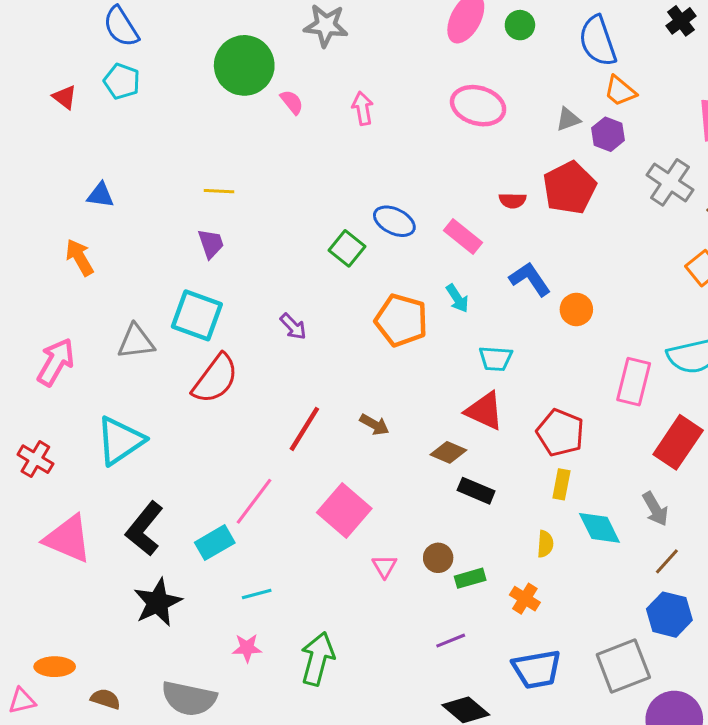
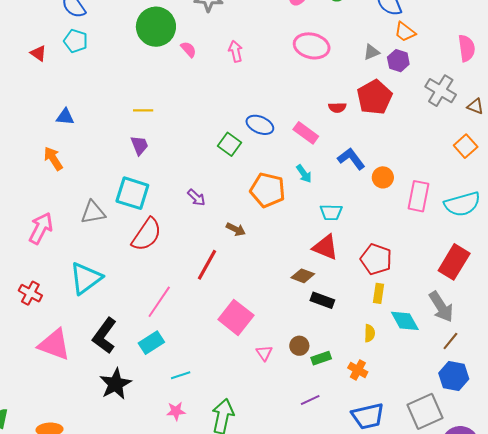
pink rectangle: (634, 382) -> (418, 196), moved
brown arrow: (374, 425) -> (236, 229), moved
pink line: (254, 501) -> (159, 302), moved
gray arrow: (655, 509) -> (441, 307), size x1.4

